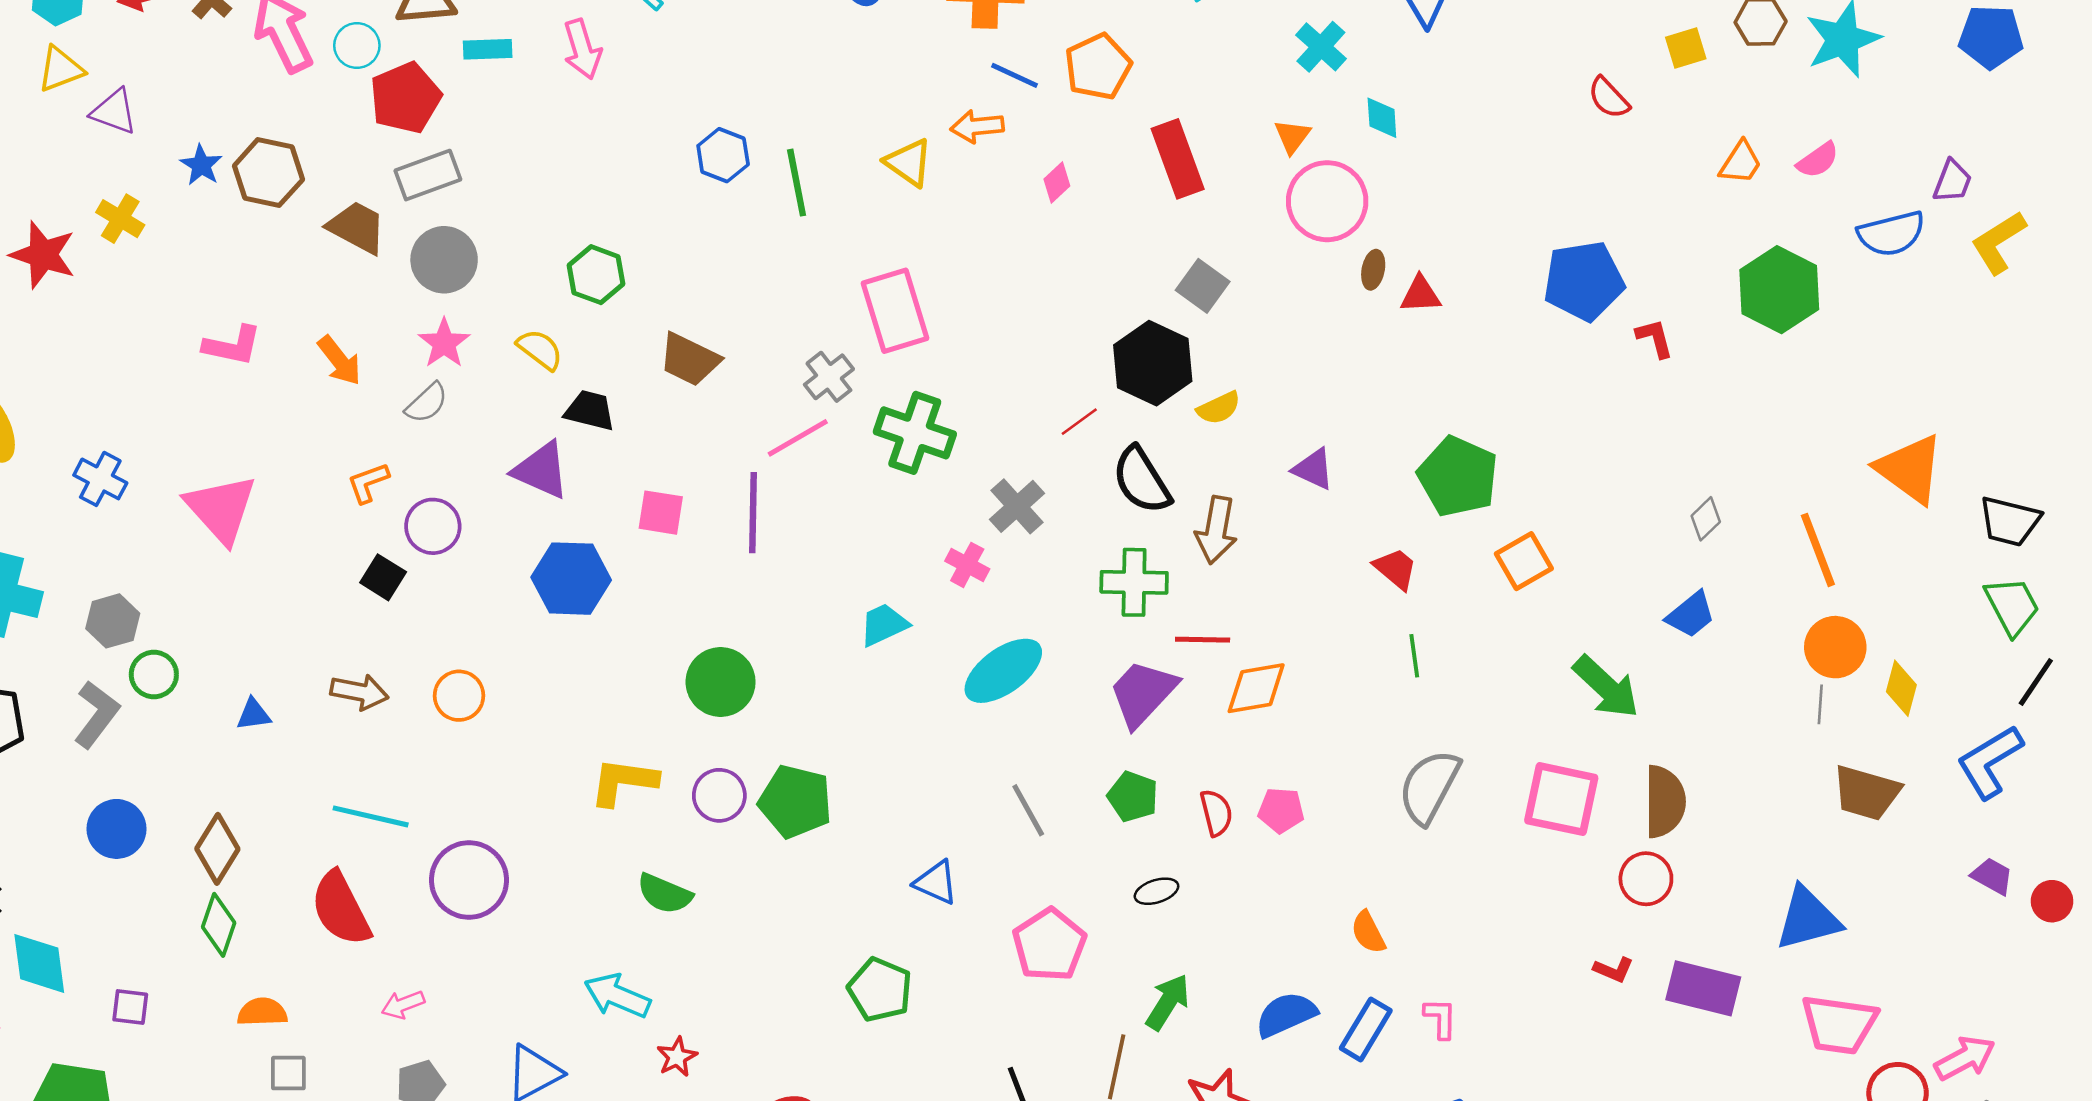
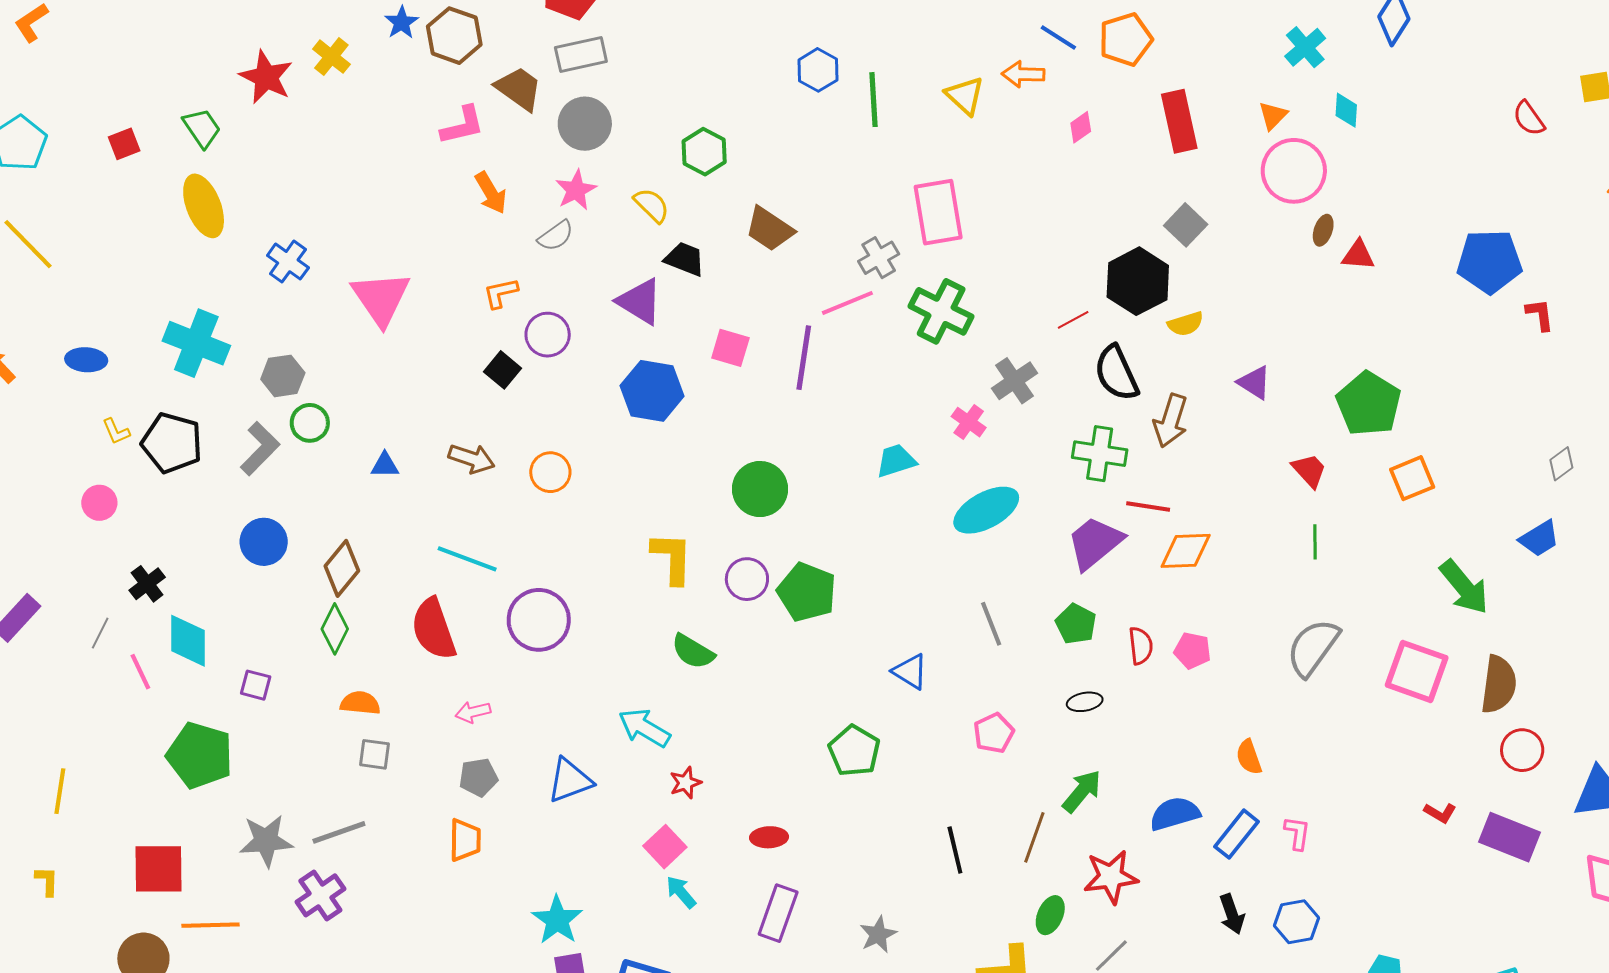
pink L-shape: (232, 346) -> (462, 125), moved, turned -33
yellow L-shape: (623, 782) -> (672, 558), turned 76
red circle: (1646, 879) -> (1522, 750), moved
pink pentagon: (1049, 945) -> (994, 733), size x0.7

